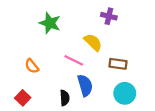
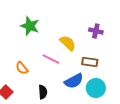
purple cross: (109, 16) -> (96, 31), moved
orange semicircle: (32, 66) -> (22, 68), moved
blue semicircle: (85, 85) -> (74, 81), moved, turned 78

